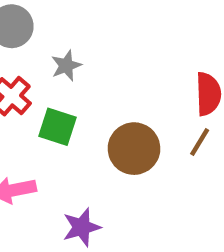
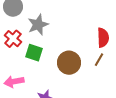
gray star: (66, 66) -> (38, 25), size x1.5

